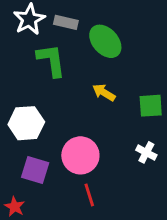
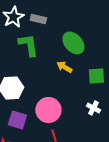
green ellipse: (105, 41) -> (73, 43), moved

